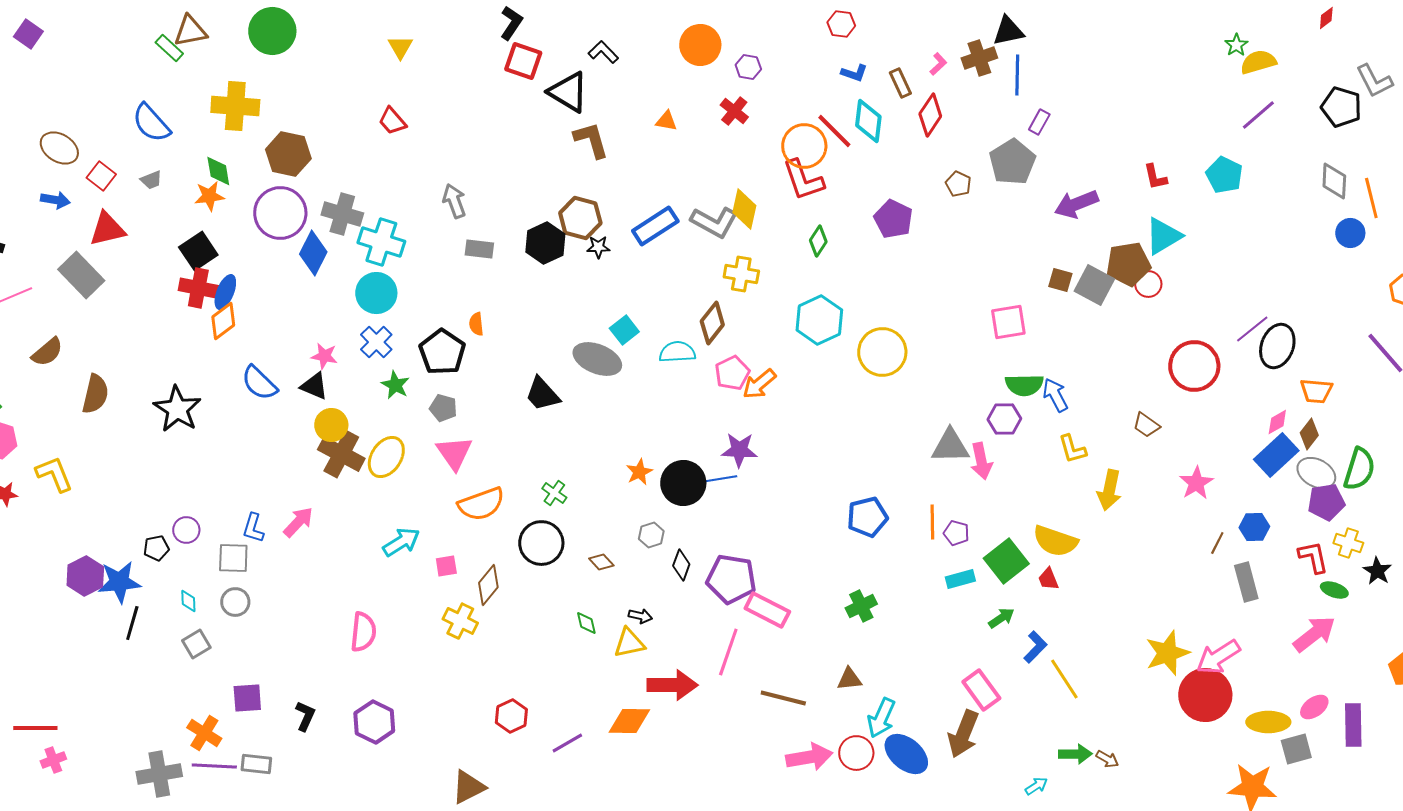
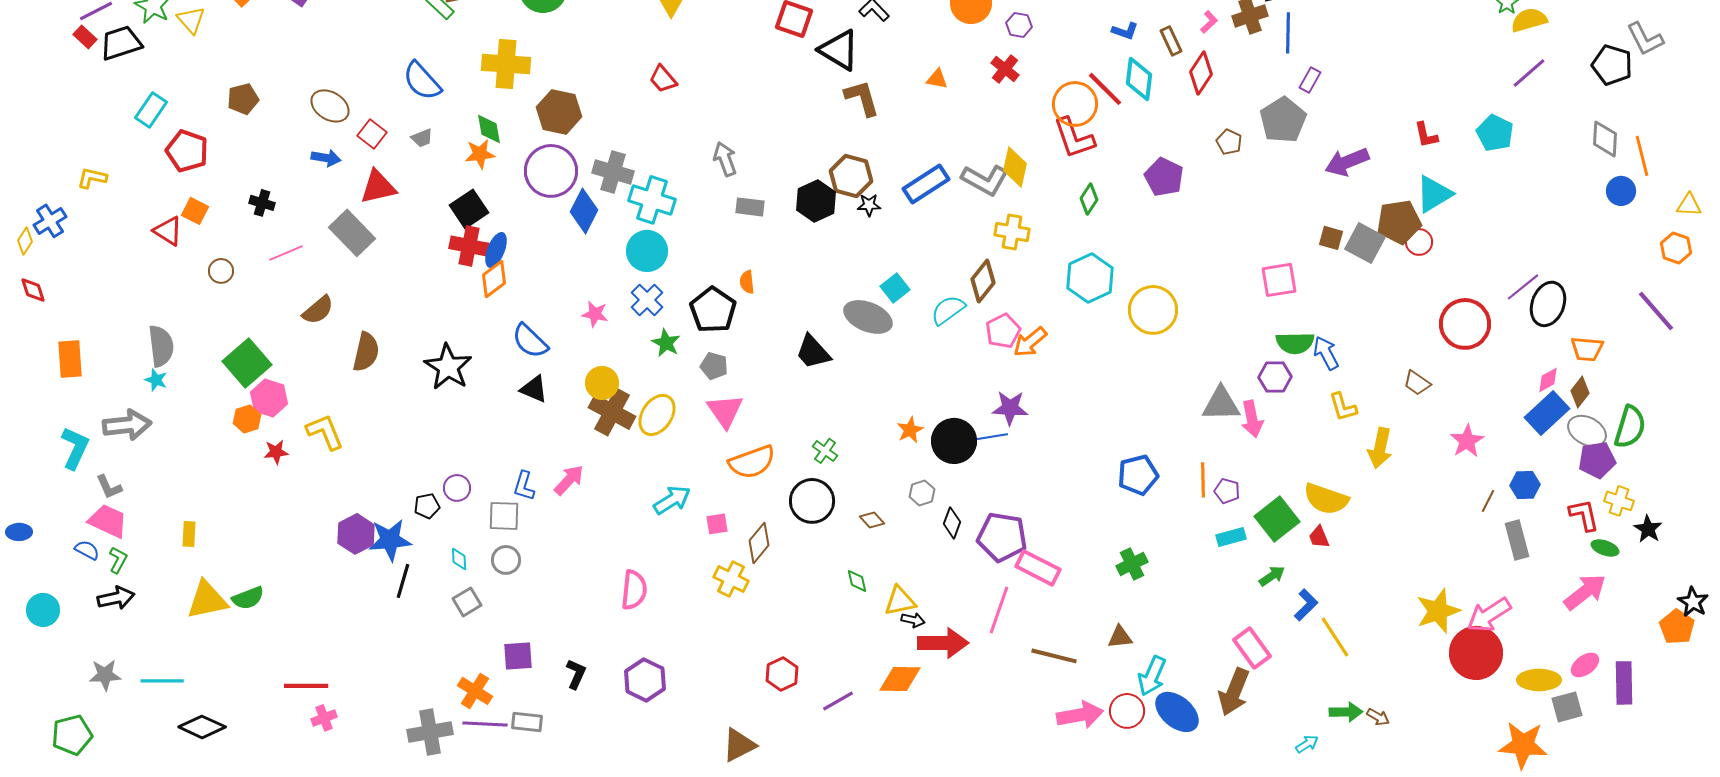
cyan semicircle: (677, 352) -> (948, 310), turned -33
black triangle: (314, 386) -> (534, 389), moved
black arrow: (640, 616) -> (913, 620), moved

